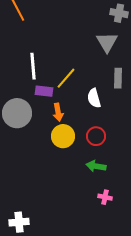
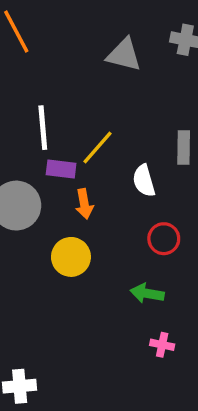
gray triangle: (107, 42) -> (124, 55), moved, turned -45
yellow circle: (63, 136) -> (71, 257), moved
red circle: (96, 136) -> (164, 239), moved

